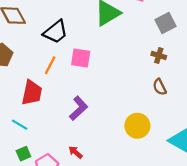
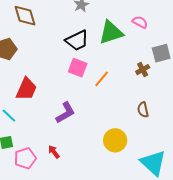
black trapezoid: (56, 32) -> (77, 40), moved
brown cross: (159, 55) -> (143, 70), moved, turned 32
orange line: (50, 65) -> (102, 79), moved

